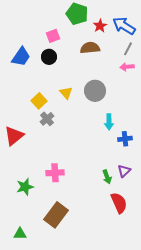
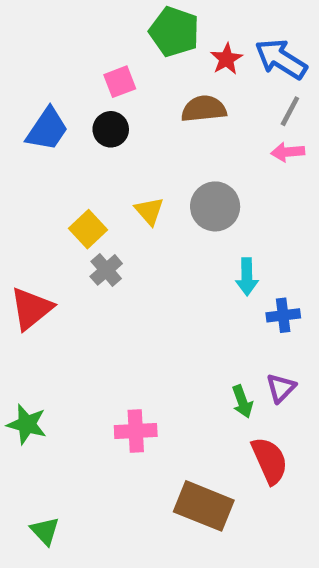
pink cross: (55, 173) -> (136, 431), moved
green star: (25, 187) -> (27, 424), moved, turned 30
brown rectangle: (56, 215) -> (204, 506), moved, turned 75
green triangle: (20, 234) -> (45, 531), turned 48

